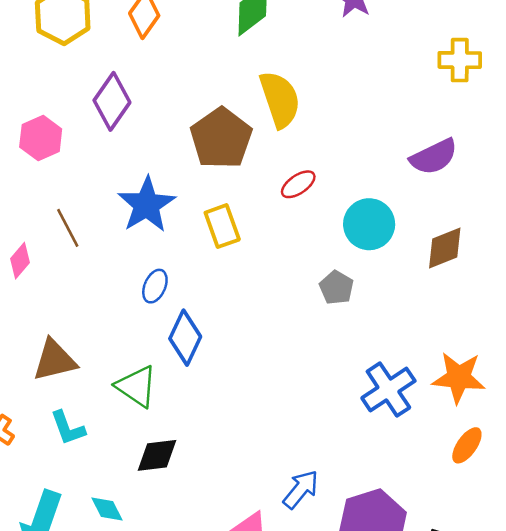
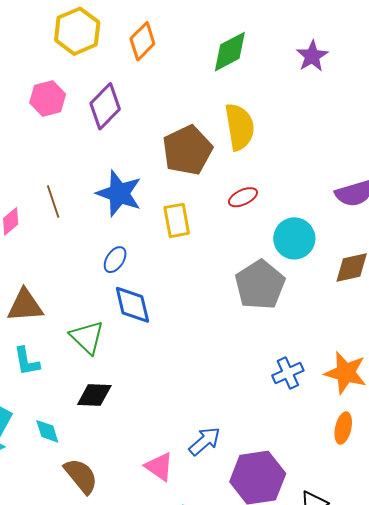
pink hexagon: (41, 138) -> (48, 99), moved
blue star: (147, 205) -> (119, 193), turned -30
gray pentagon: (337, 288) -> (260, 285), size x1.8
blue diamond: (185, 338) -> (132, 305), turned -48
blue cross: (388, 389) -> (288, 373), size x0.7
orange ellipse: (467, 445) -> (343, 428), turned -32

